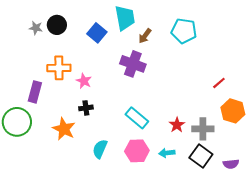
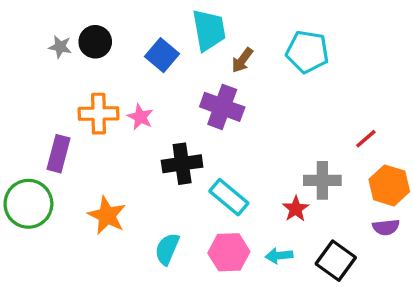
pink star: (84, 81) -> (140, 117), moved
black cross: (86, 108) -> (182, 164), moved, size x1.6
gray cross: (203, 129) -> (322, 180), moved
purple semicircle: (231, 164) -> (386, 227), moved

